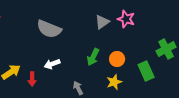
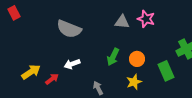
gray triangle: (102, 22) -> (122, 22), turned 42
red arrow: (32, 79) -> (52, 79), turned -128

